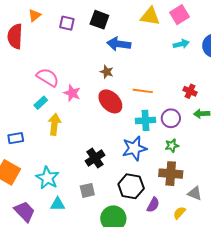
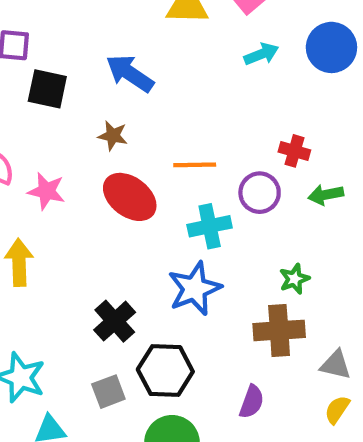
black square: (99, 20) -> (47, 89), moved
blue arrow: (119, 44) -> (130, 73), turned 35
purple circle: (171, 118) -> (260, 193), moved
green star: (172, 146) -> (294, 279), moved
black hexagon: (131, 186) -> (165, 370), moved
yellow semicircle: (179, 213) -> (337, 410), moved

